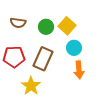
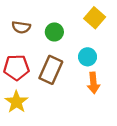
yellow square: (67, 26) -> (95, 18), moved
yellow star: (31, 86) -> (16, 102), moved

